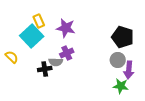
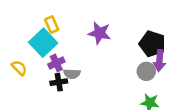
purple star: (66, 28) -> (100, 33), moved
purple cross: (67, 53) -> (56, 63), moved
purple arrow: (129, 70) -> (159, 61), moved

